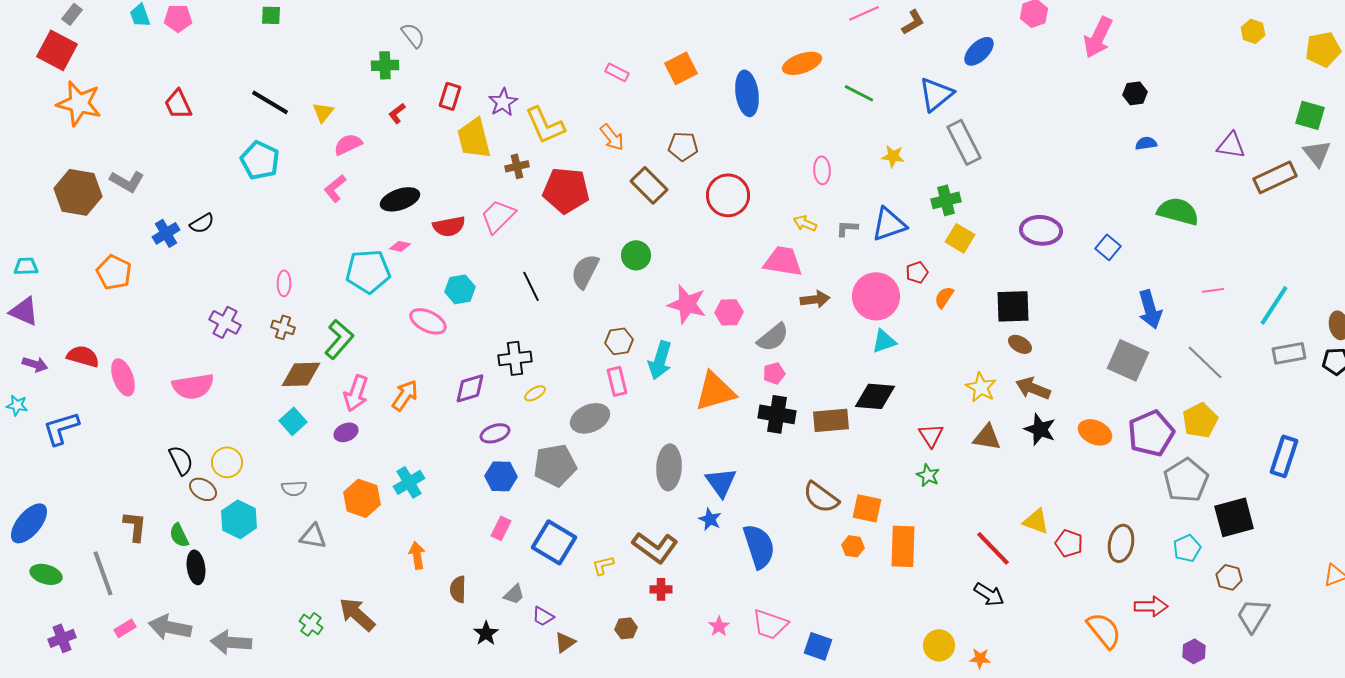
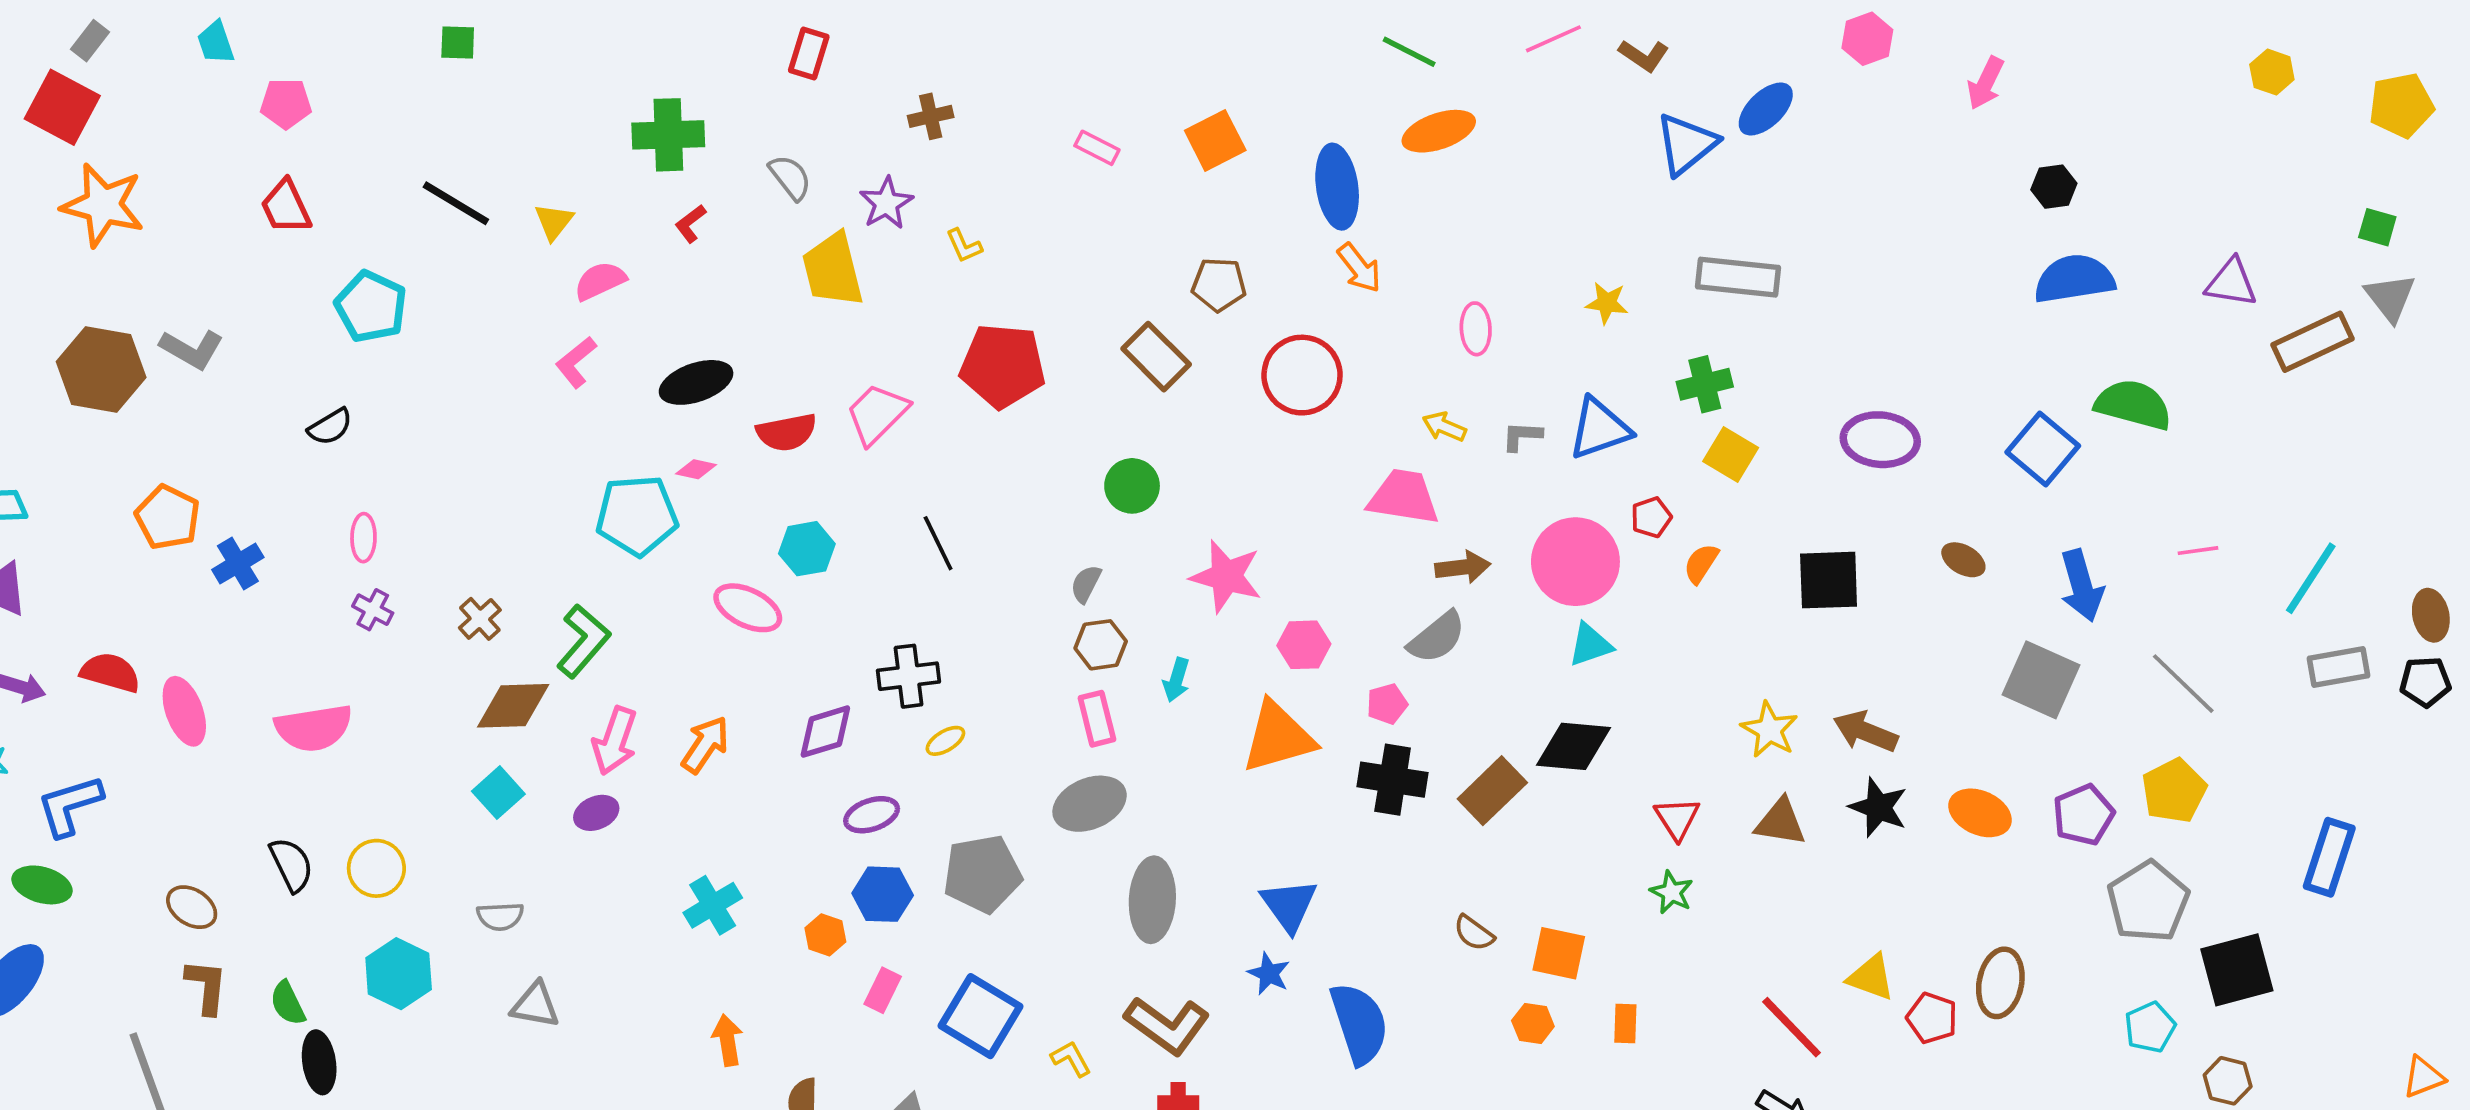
pink pentagon: (178, 18) -> (286, 103), moved
brown L-shape: (913, 22) -> (1644, 55), turned 64
gray semicircle: (413, 35) -> (790, 177), moved
pink arrow: (1098, 37) -> (1986, 83), size x0.7
green cross: (385, 65) -> (668, 135), size x1.4
green line: (859, 93) -> (1409, 52), moved
blue triangle: (936, 94) -> (1686, 144), moved
red rectangle: (450, 96) -> (809, 54), moved
green square: (1310, 115) -> (2377, 227), size x0.7
yellow L-shape: (545, 125) -> (964, 246), size x0.5
orange arrow: (612, 137) -> (1359, 268), moved
gray rectangle: (964, 142) -> (1738, 277), turned -57
blue semicircle: (1146, 143) -> (2074, 279), size x2.0
cyan pentagon: (260, 160) -> (371, 307), moved
brown cross: (517, 166) -> (931, 116), moved
blue cross: (166, 233) -> (238, 563), moved
blue square: (1108, 247) -> (2043, 449), moved, size x1.5
gray semicircle: (585, 271) -> (1086, 584), moved, size x0.6
pink ellipse: (284, 283) -> (363, 538), moved
pink hexagon: (729, 312) -> (1304, 645), moved
purple cross: (225, 322) -> (373, 610), size x0.7
brown cross: (283, 327) -> (480, 619), turned 30
gray semicircle: (773, 337) -> (1437, 637), moved
brown ellipse: (1020, 344) -> (1963, 560), moved
cyan arrow: (660, 360) -> (1176, 680), size x0.6
gray ellipse: (590, 418) -> (1090, 804), moved
brown rectangle: (831, 420) -> (1492, 791), turned -39
purple pentagon: (1151, 433) -> (2084, 815), size x0.7
gray ellipse: (669, 467) -> (1152, 900), moved
brown ellipse: (203, 489) -> (192, 907), moved
brown semicircle: (821, 497) -> (1474, 933), size x0.6
orange hexagon: (362, 498) -> (825, 935), moved, size x0.6
brown ellipse: (1121, 543) -> (2000, 983), moved
orange rectangle: (903, 546) -> (1625, 1024), size x0.5
yellow L-shape: (603, 565) -> (1071, 1059), turned 75
green ellipse: (46, 574) -> (42, 885), moved

